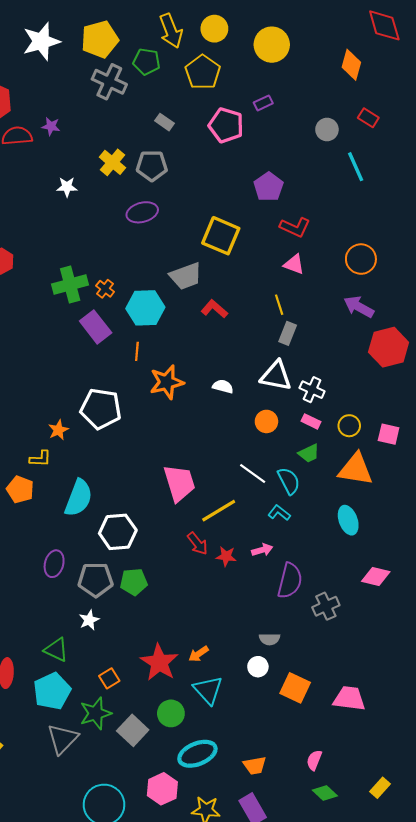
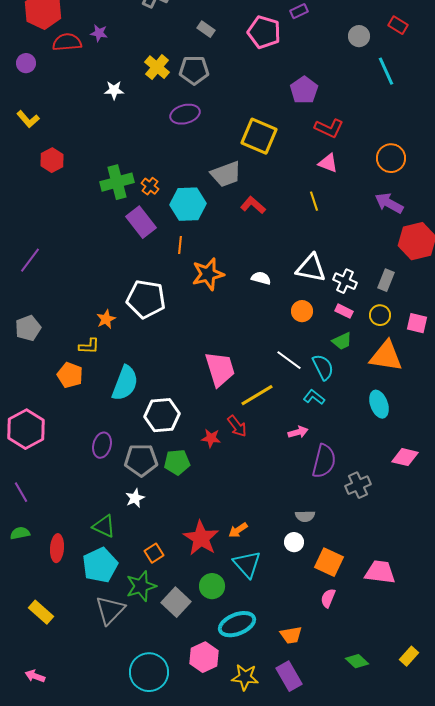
gray rectangle: (288, 333) -> (386, 280), moved
red star: (226, 556) -> (211, 438), moved
pink semicircle: (314, 760) -> (328, 598), moved

